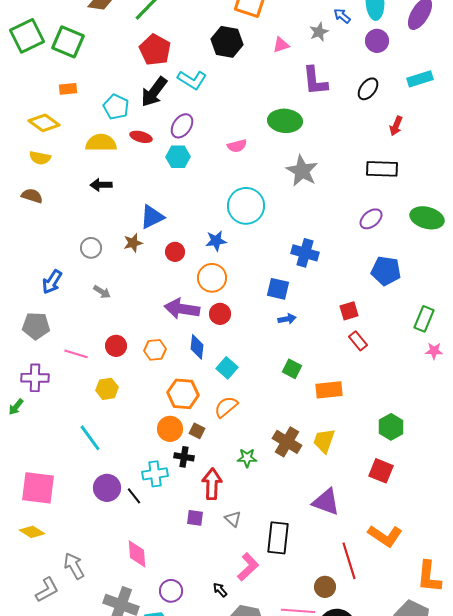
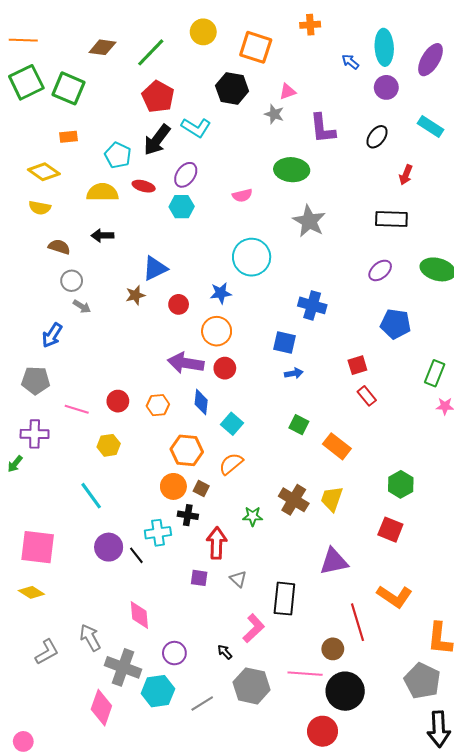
gray star: (319, 32) -> (274, 114), moved, turned -30
cyan rectangle: (420, 79) -> (430, 126), turned 50
brown semicircle: (32, 196) -> (59, 247), moved
gray circle: (91, 248) -> (72, 281), moved
gray arrow: (102, 292) -> (82, 306), moved
orange rectangle: (329, 390) -> (337, 446), turned 44
purple triangle: (326, 502) -> (334, 562), turned -32
gray arrow: (74, 566) -> (90, 638), moved

